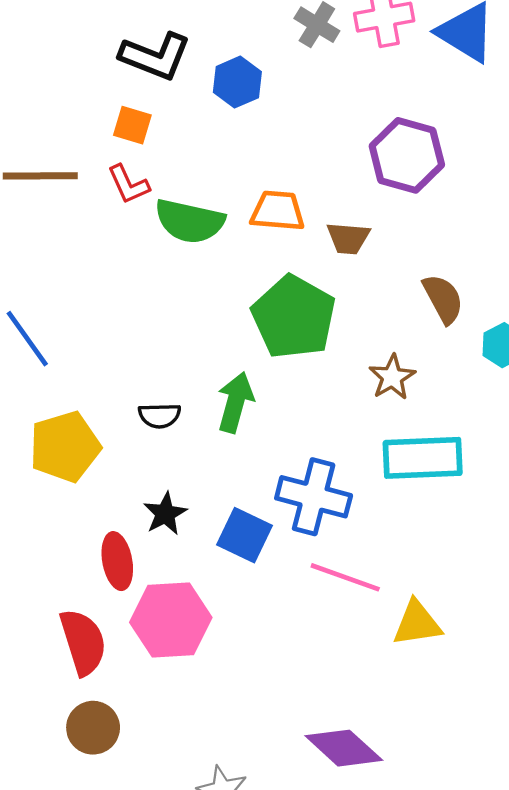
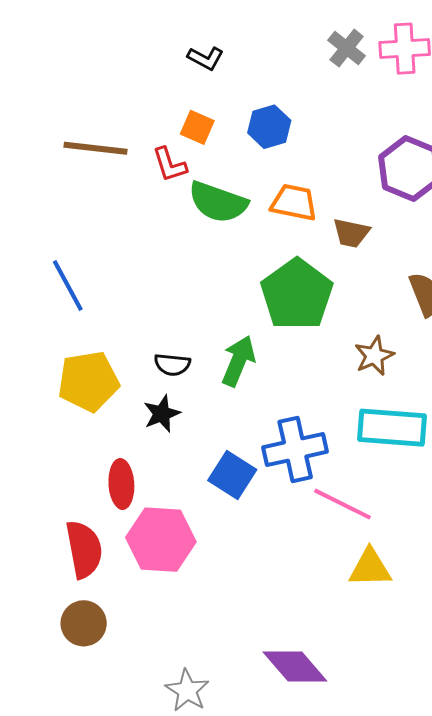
black L-shape: (155, 56) -> (206, 58), size x0.6
blue hexagon: (237, 82) -> (269, 127), moved
orange square: (132, 125) -> (197, 127), moved
blue cross: (314, 497) -> (295, 450), turned -34
black star: (165, 514) -> (162, 414), moved
pink line: (345, 577) -> (343, 504), moved

